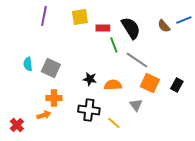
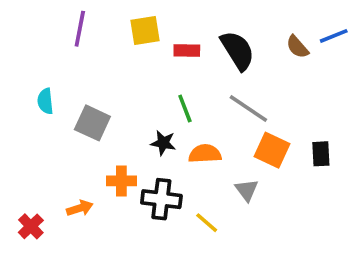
green line: (114, 45) -> (185, 108), moved
cyan semicircle: (28, 64) -> (45, 101), moved
black rectangle: (177, 85) -> (321, 154), turned -32
orange cross: (54, 98) -> (121, 181), moved

